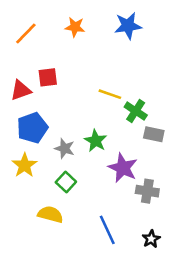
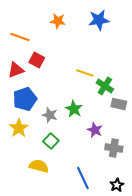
orange line: (26, 33) -> (20, 37), moved, turned 66
red square: (48, 77) -> (37, 60), turned 35
purple star: (123, 168) -> (95, 130), size x0.7

